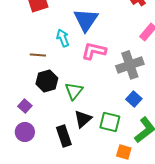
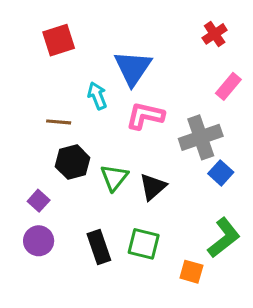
blue square: (134, 99) -> (221, 173), moved
black triangle: (83, 119) -> (153, 187), moved
green square: (110, 122) -> (144, 244), moved

